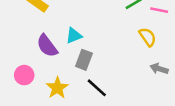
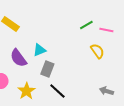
gray arrow: (159, 69) -> (106, 91), moved

